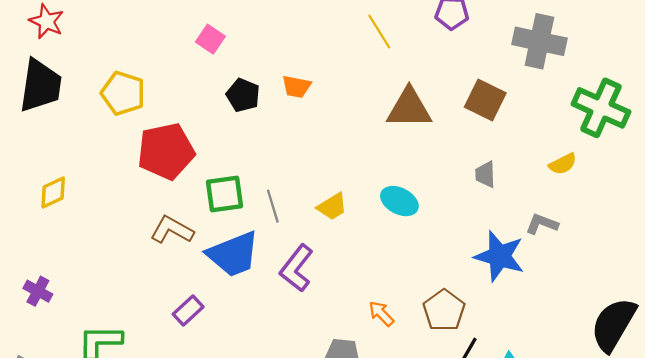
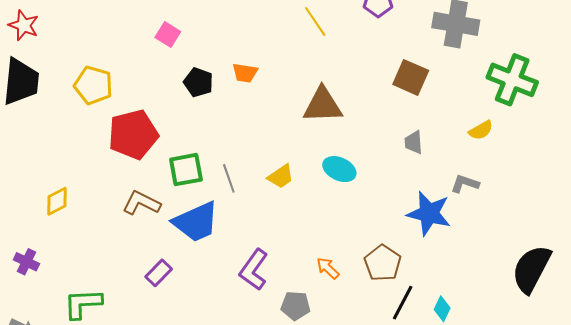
brown triangle: (409, 108) -> (323, 105), moved
yellow diamond: (53, 193) -> (57, 201), moved
purple L-shape: (296, 268) -> (254, 270), moved

